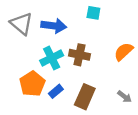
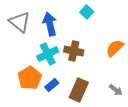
cyan square: (93, 13) -> (87, 12), turned 32
blue arrow: (54, 26) -> (50, 24), turned -110

